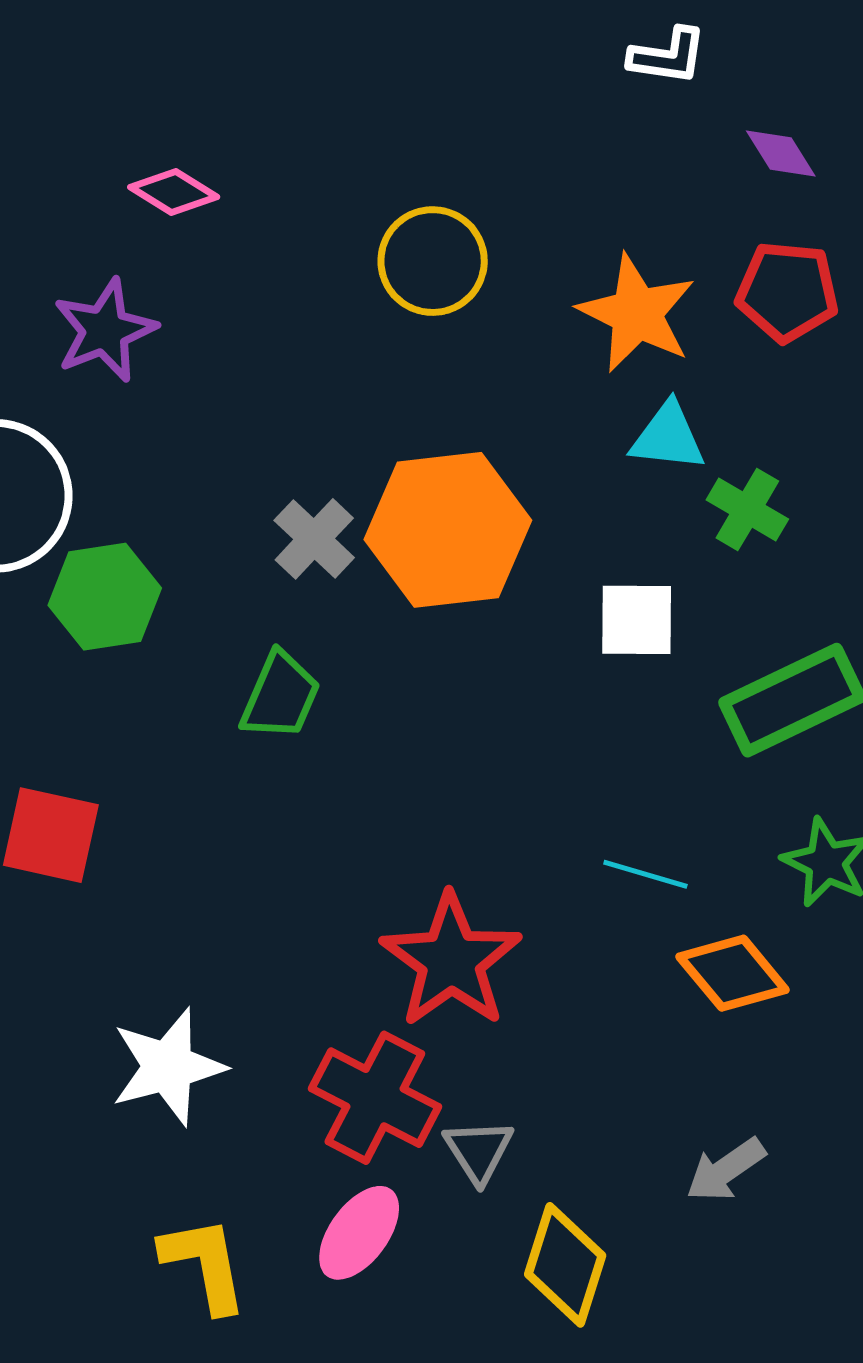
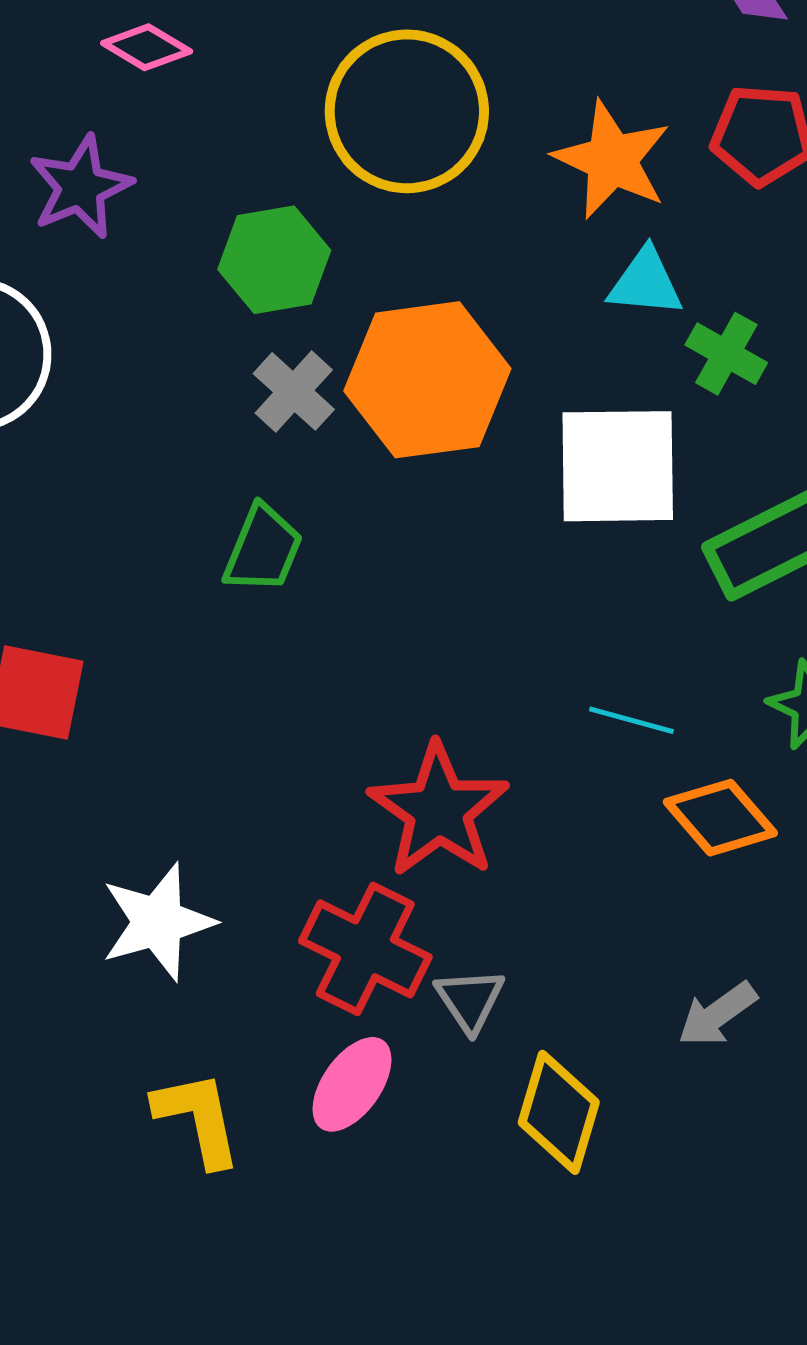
yellow circle: (433, 261) -> (407, 111), size x1.5
green hexagon: (105, 597) -> (274, 260), moved
white square: (637, 620) -> (618, 466), size x1.6

